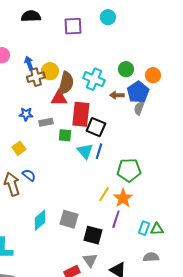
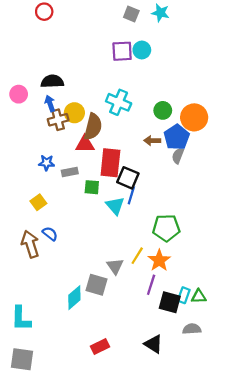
black semicircle: (31, 16) -> (52, 81), moved
purple square: (73, 26) -> (122, 51), moved
orange circle: (153, 75) -> (194, 117), size x1.5
cyan cross: (94, 79) -> (119, 102), moved
blue line: (99, 151) -> (131, 195), moved
cyan diamond: (40, 220) -> (74, 298), moved
black square: (93, 235) -> (170, 302), moved
gray triangle: (90, 260) -> (115, 266), moved

